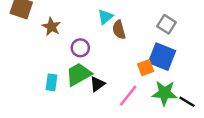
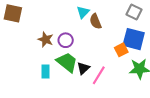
brown star: (51, 27) -> (46, 39), moved
green trapezoid: (79, 74) -> (67, 62), turned 75
pink line: (128, 96) -> (99, 75), moved

